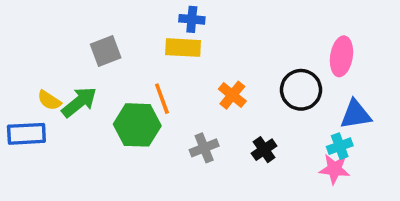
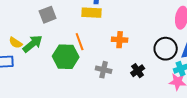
black circle: (301, 90) -> (166, 49), moved
orange cross: (232, 95) -> (120, 40), turned -35
gray cross: (204, 148) -> (104, 70), turned 35

